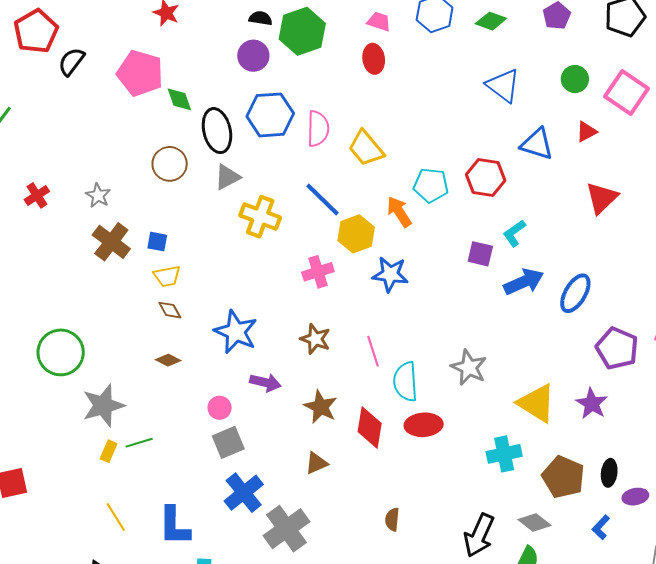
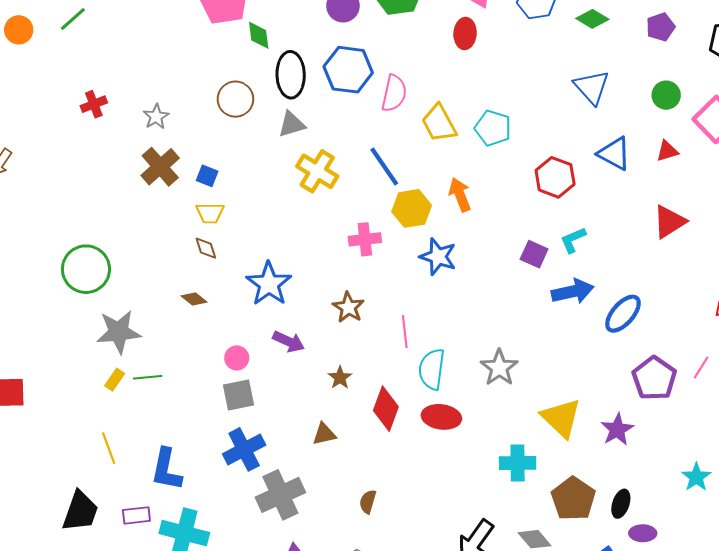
cyan pentagon: (431, 185) -> (493, 128), moved
brown star: (321, 407) -> (340, 378), size x0.7
brown semicircle: (392, 519) -> (368, 502), moved

